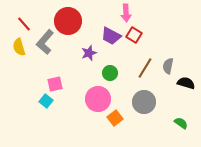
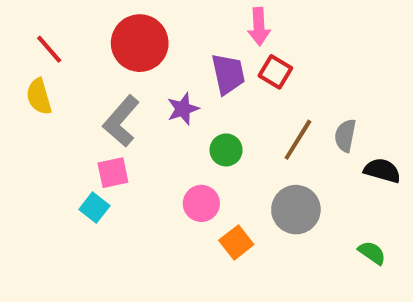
purple trapezoid: (111, 36) -> (228, 74), turned -130
gray L-shape: (45, 42) -> (121, 121), moved
pink circle: (98, 99) -> (201, 203), size x0.7

